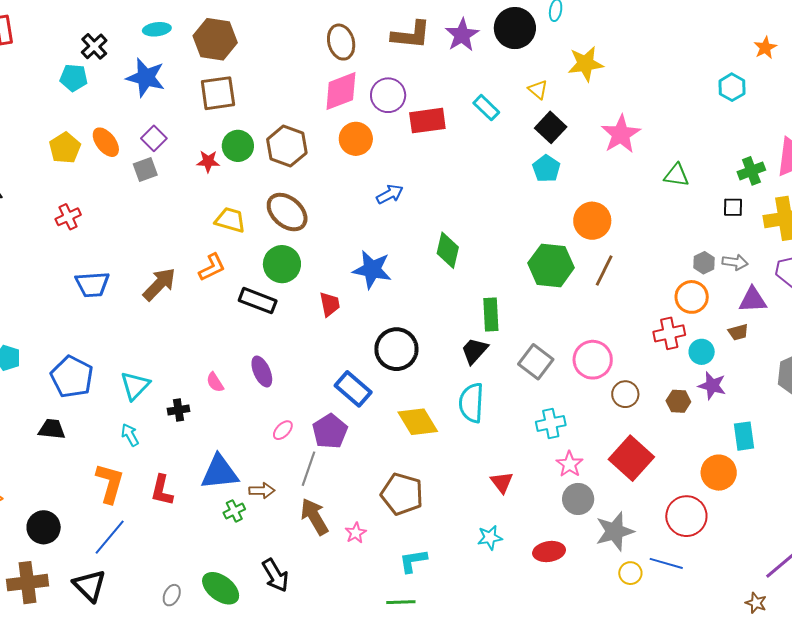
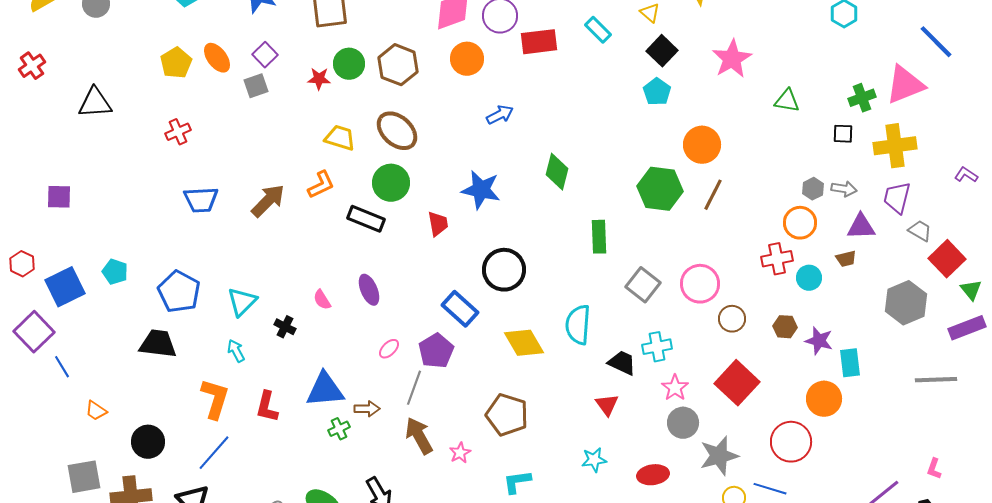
black trapezoid: (475, 351) -> (622, 363), moved, turned 72
purple star: (712, 386) -> (819, 341), moved
black cross: (179, 410) -> (285, 327), turned 35
black trapezoid: (52, 429) -> (158, 344), size x1.4

